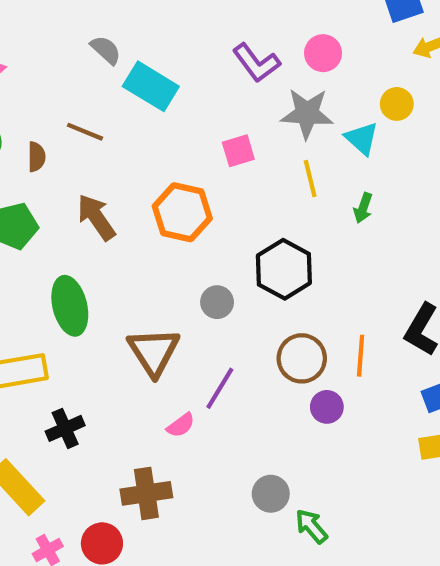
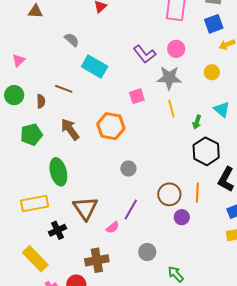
gray semicircle: (106, 50) -> (72, 40), moved
cyan triangle: (362, 138) -> (222, 109), moved
black hexagon: (284, 269) -> (206, 151), moved
brown triangle: (154, 352) -> (85, 208), moved
gray circle: (271, 494) -> (147, 252), moved

